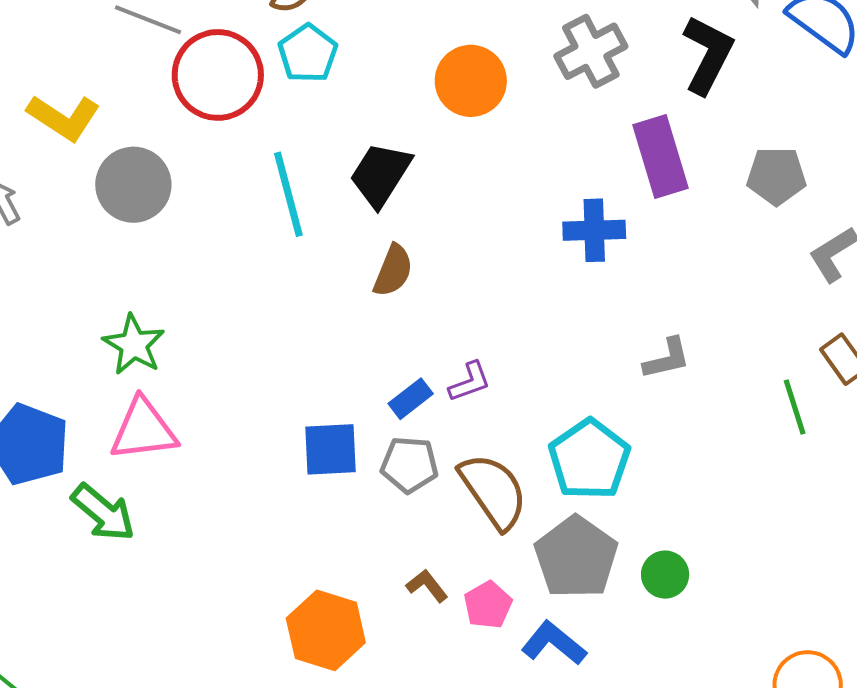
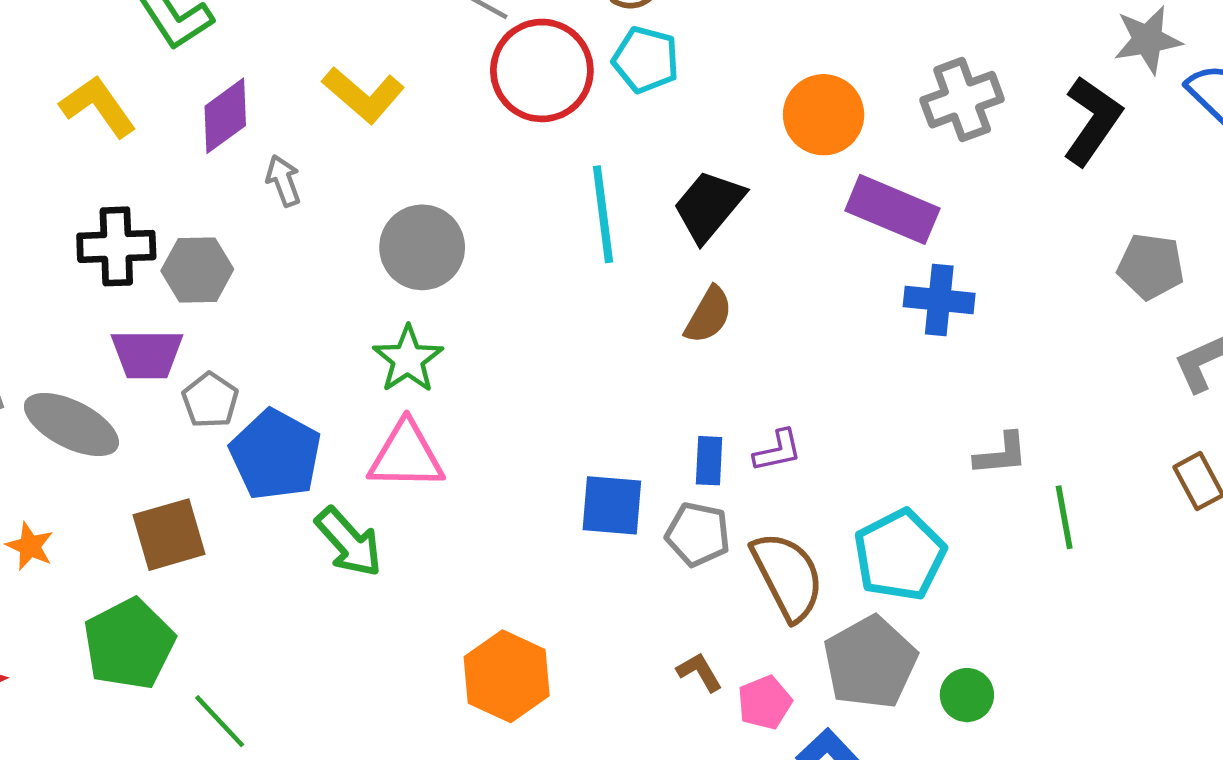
cyan pentagon: (308, 53) -> (646, 60), turned -30
purple rectangle: (660, 157) -> (892, 209), moved, turned -58
gray circle: (133, 185) -> (422, 247), moved
blue rectangle: (411, 399) -> (709, 461), turned -57
green line: (795, 407) -> (1064, 517), moved
orange hexagon: (326, 630) -> (507, 676), moved

